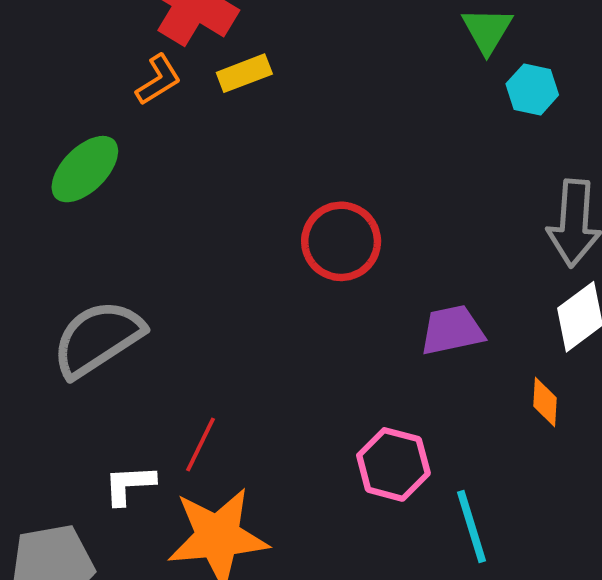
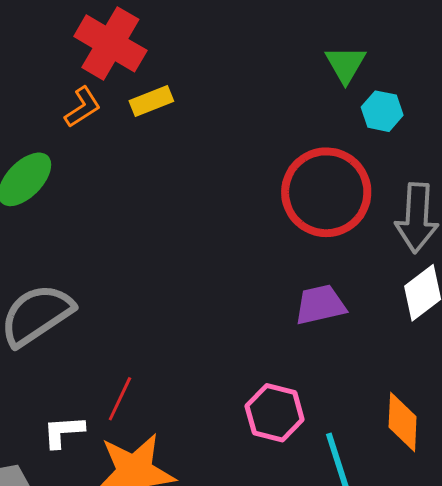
red circle: (341, 241) -> (326, 192), moved, size x1.4
orange diamond: (545, 402) -> (403, 422), moved, size x1.5

